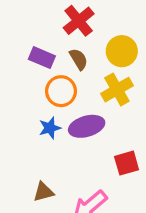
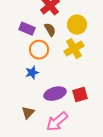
purple ellipse: (87, 126) -> (55, 94), moved
brown triangle: (43, 192) -> (28, 113), turned -32

